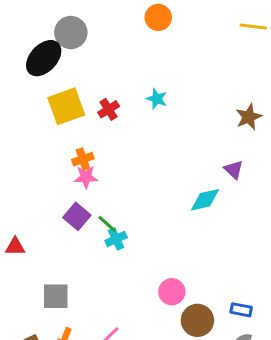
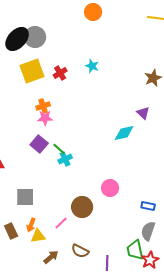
gray circle: (71, 32) -> (35, 37), moved
pink circle: (172, 292) -> (110, 188), moved
brown circle: (197, 320) -> (82, 207), moved

